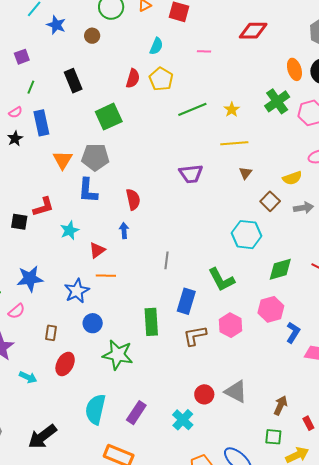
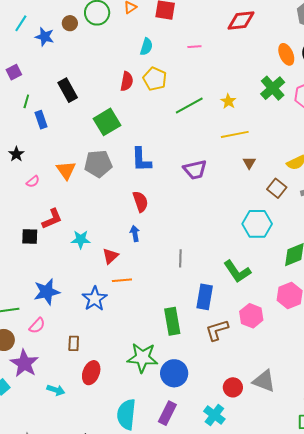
brown circle: (92, 36) -> (70, 23), moved
pink semicircle: (15, 112) -> (33, 182), moved
blue rectangle: (41, 123) -> (41, 120), moved, size x0.7
blue L-shape: (88, 190) -> (141, 160), moved
cyan star: (70, 230) -> (81, 239), turned 30
blue circle: (93, 323) -> (174, 373), moved, size x1.4

